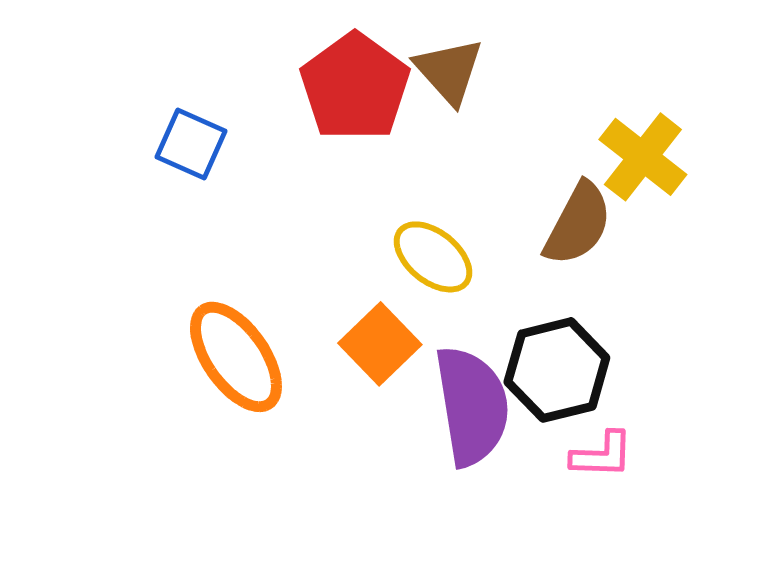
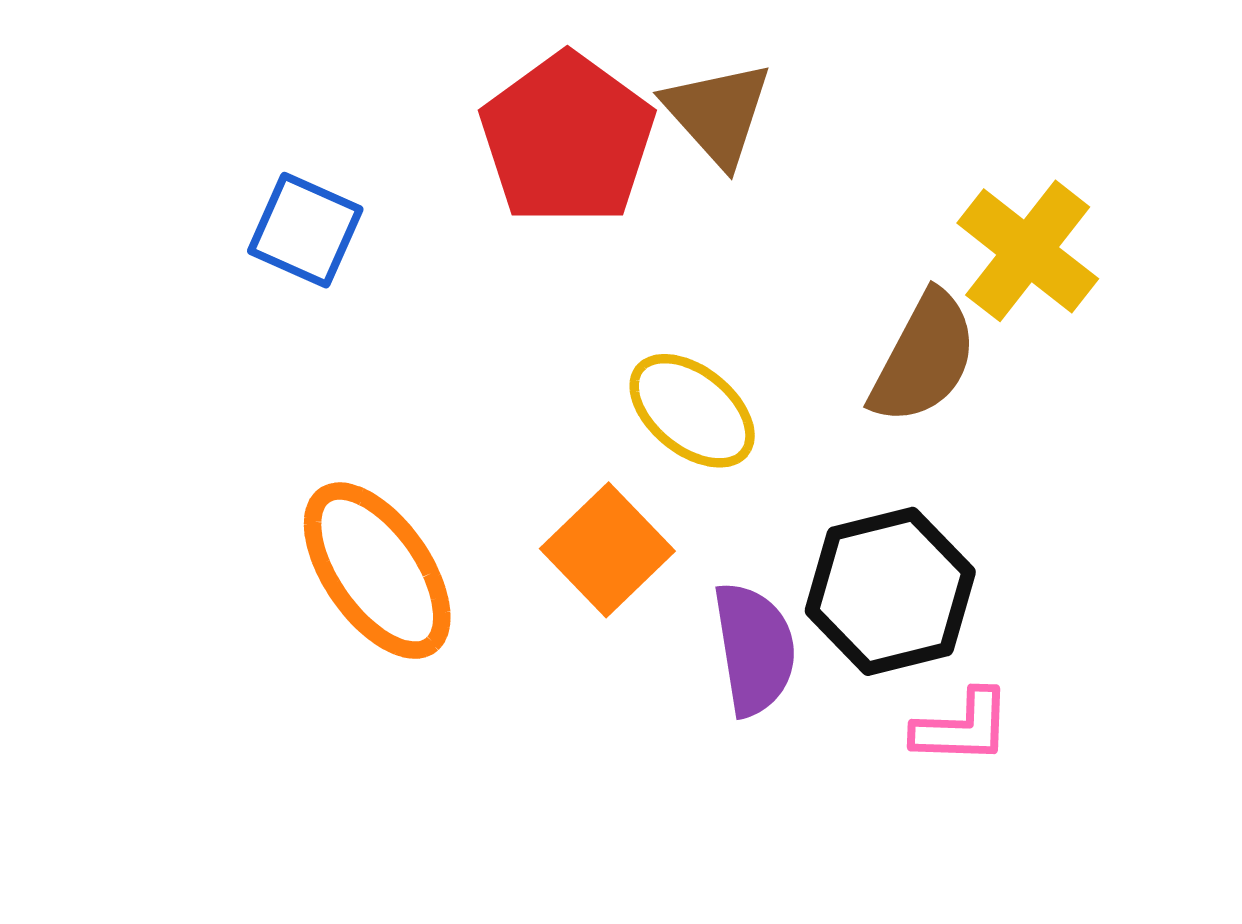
purple semicircle: (472, 406) -> (754, 649), size x0.7

